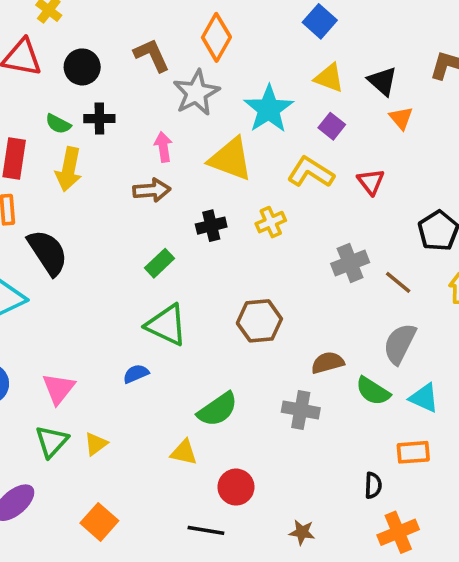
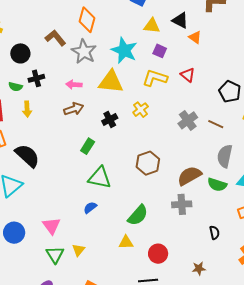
pink arrow: (163, 147) -> (74, 85), turned -63
yellow arrow: (69, 169) -> (27, 109), size x0.7
brown semicircle: (328, 363) -> (189, 176), size x1.4
black semicircle: (373, 485) -> (214, 233), moved

